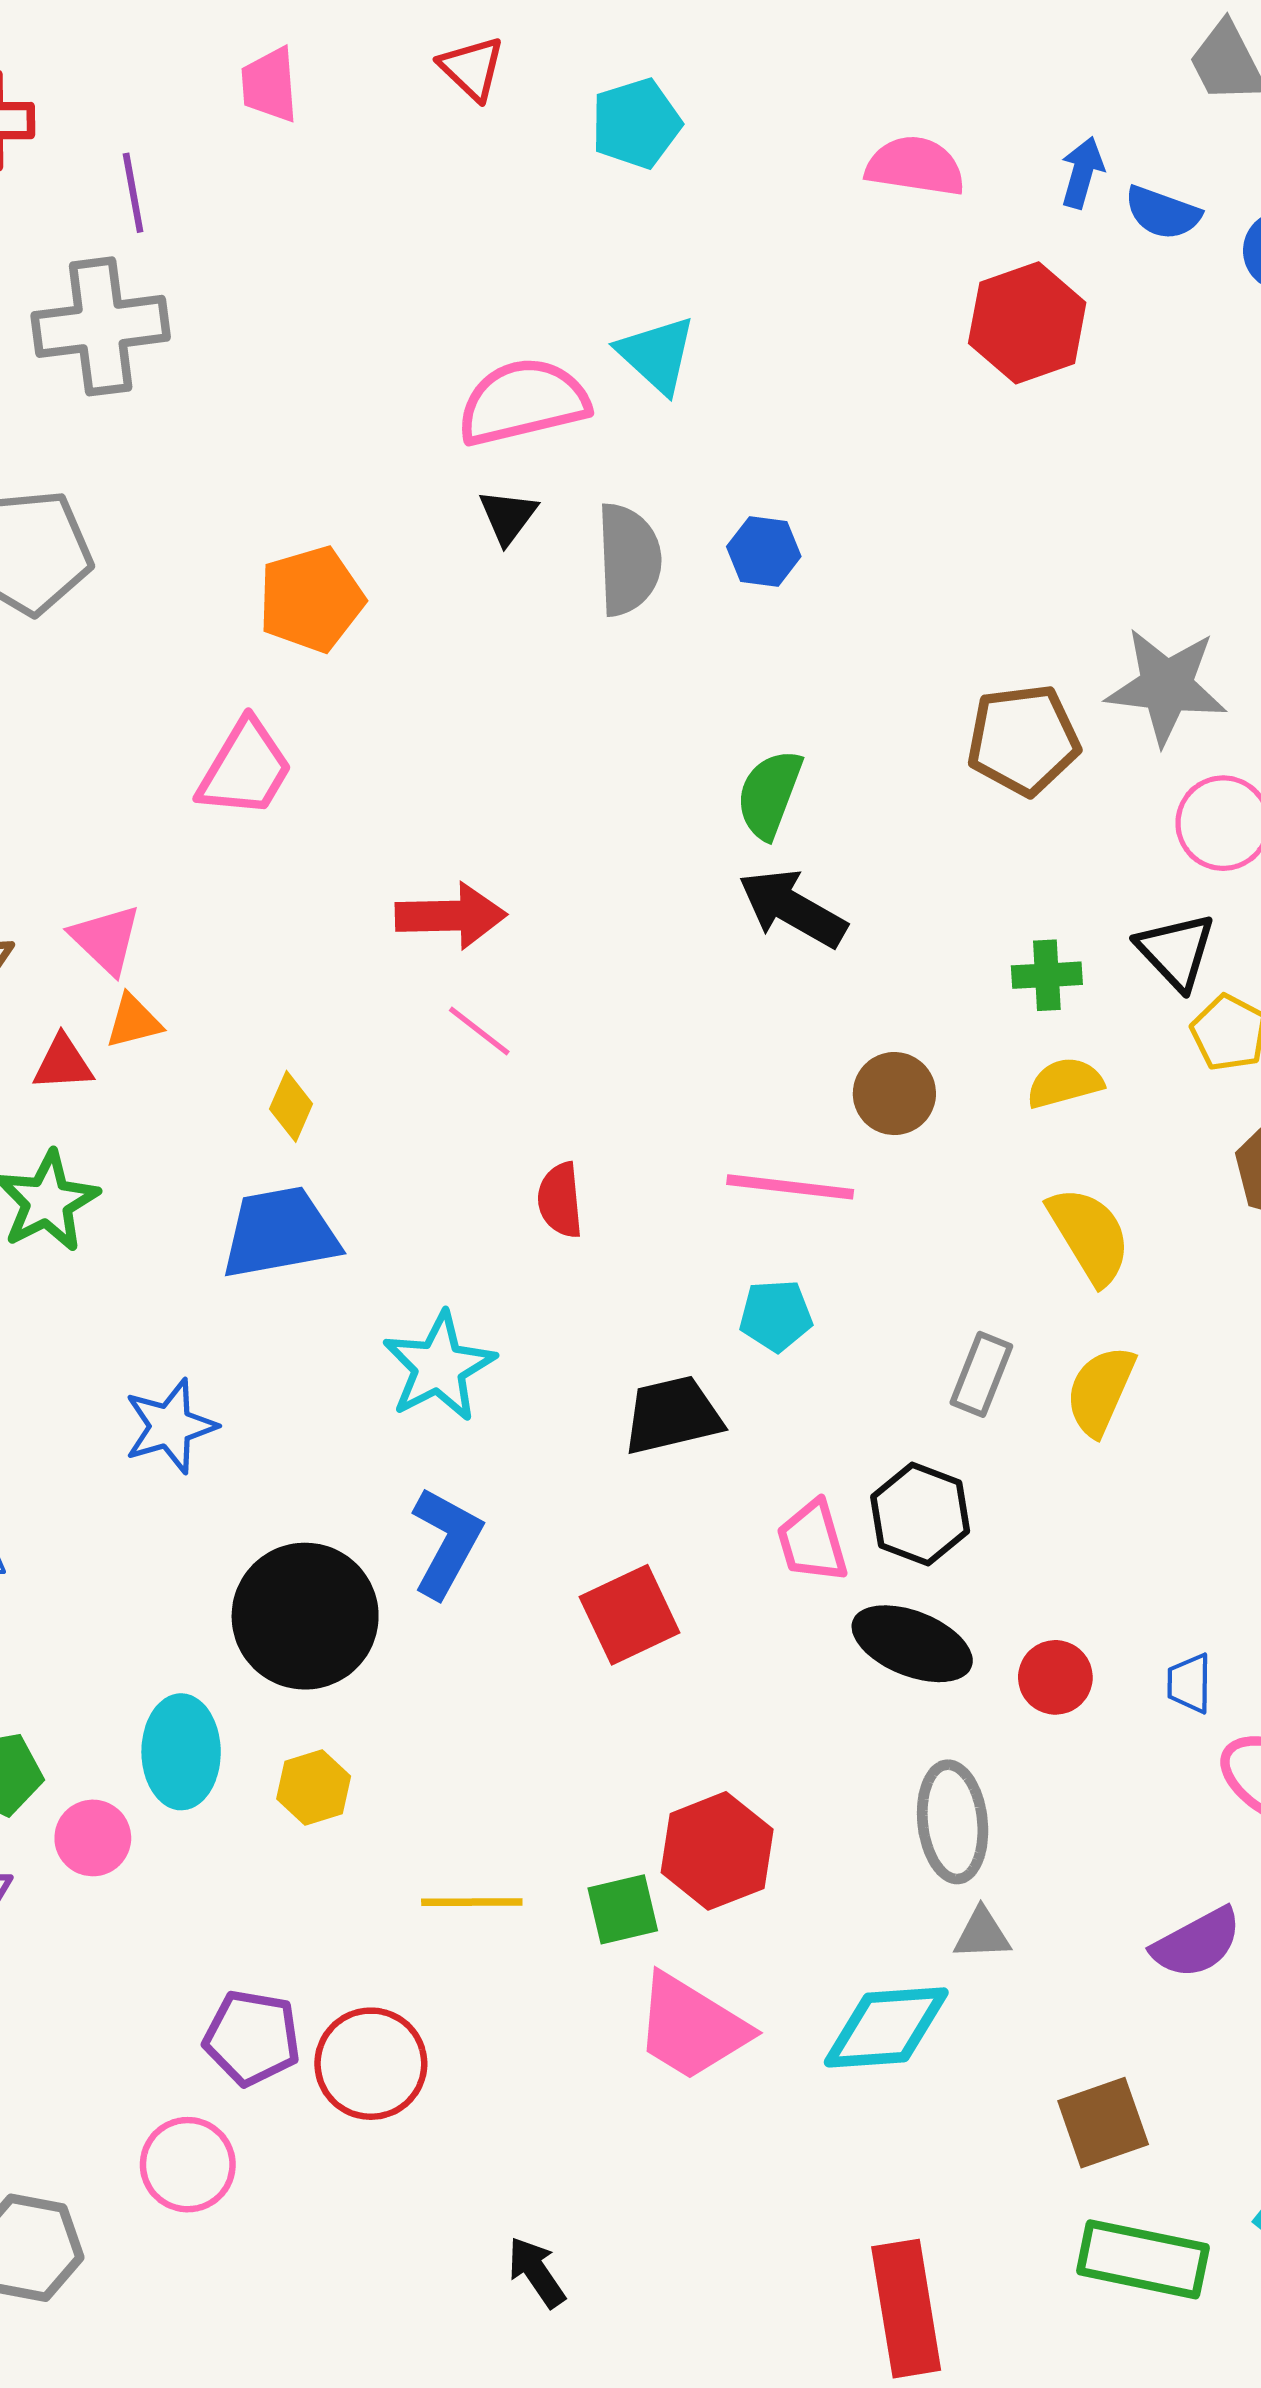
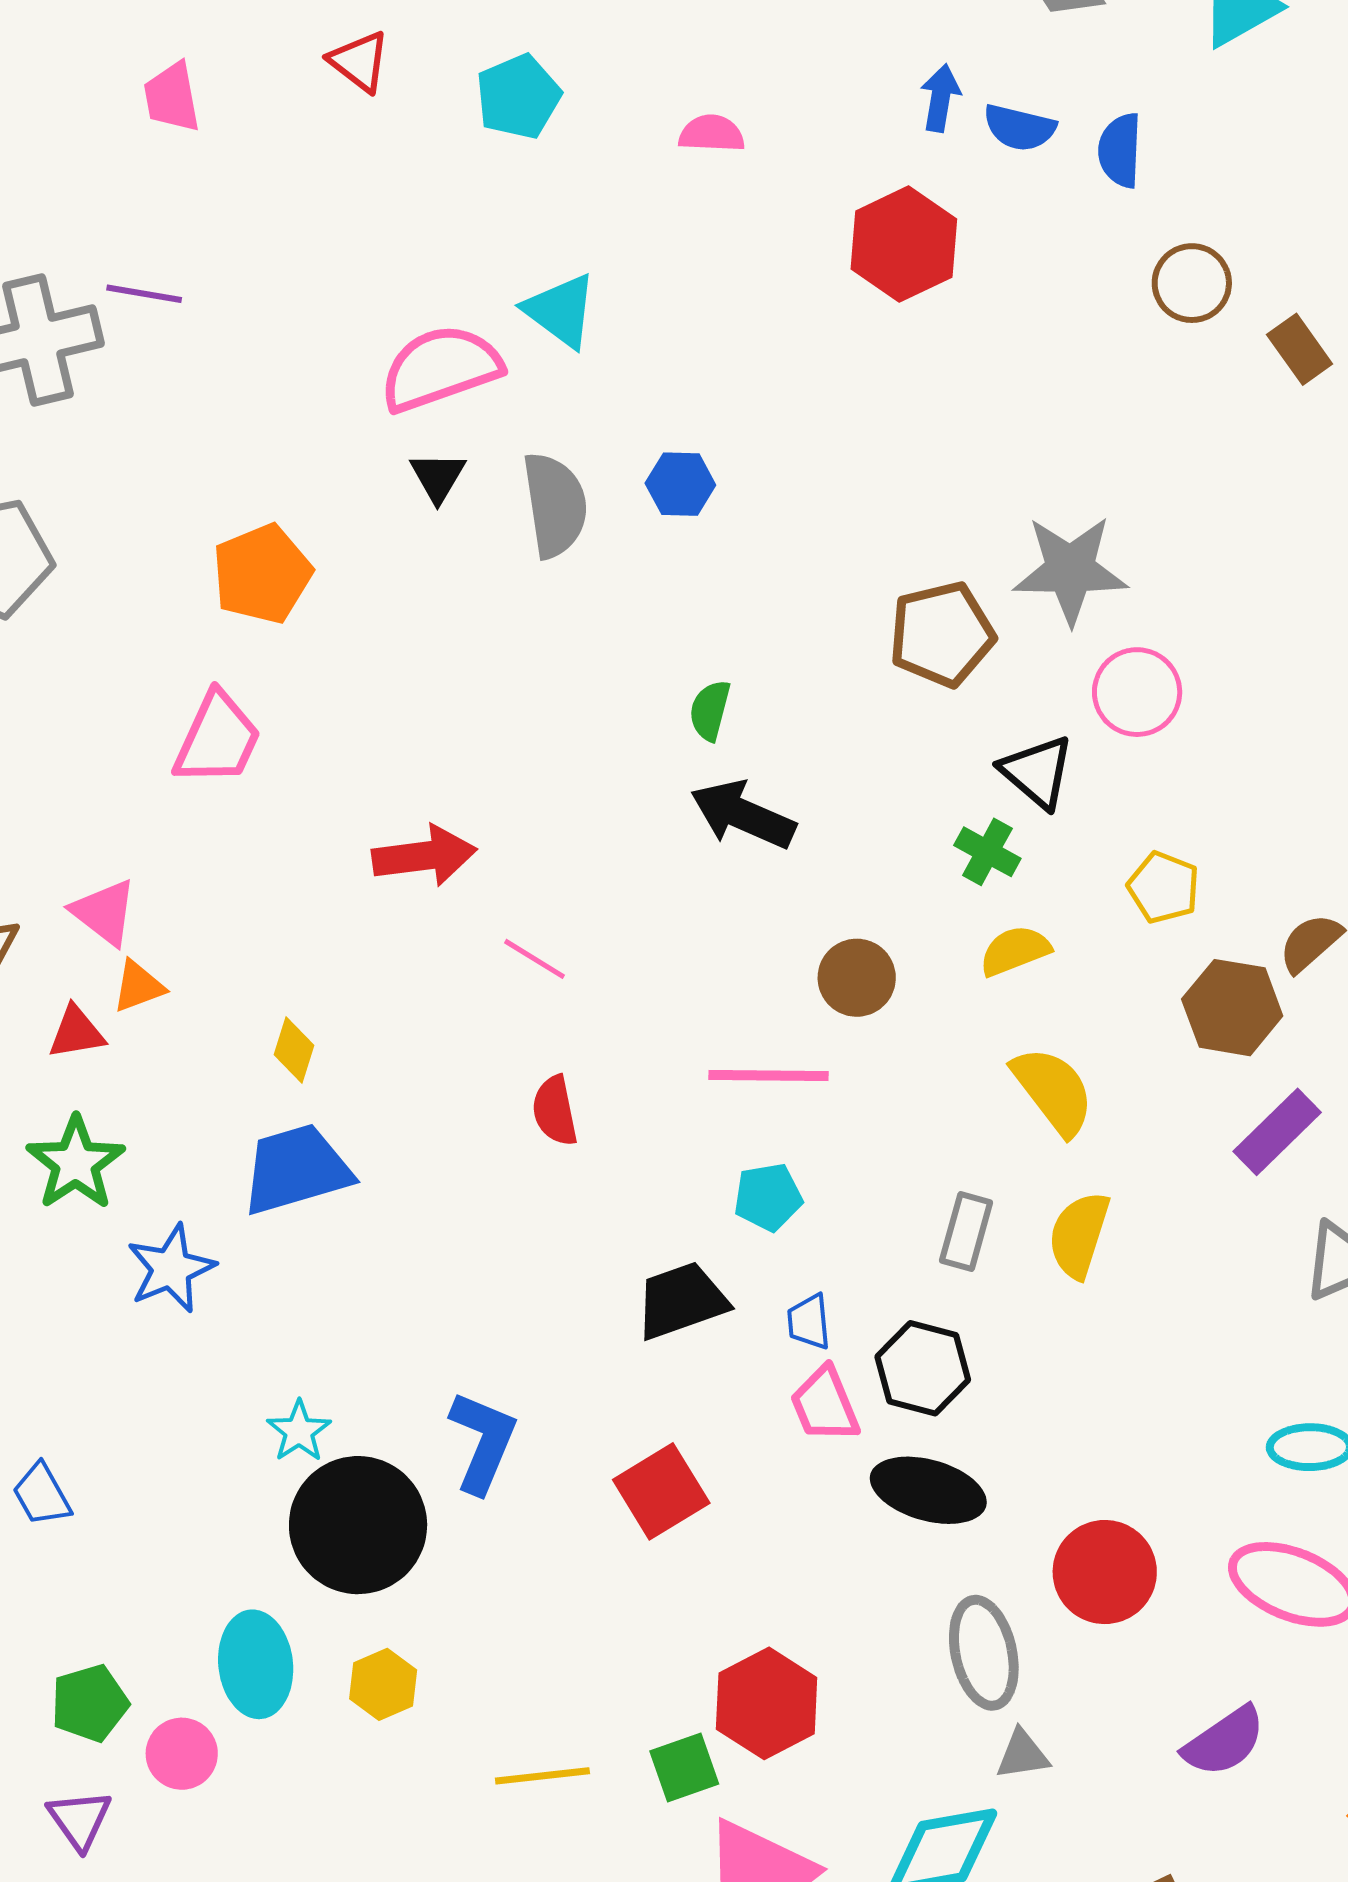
pink semicircle: (915, 166) -> (712, 134), moved, size x0.7
purple line: (133, 193) -> (144, 294), moved, turned -64
green semicircle: (769, 794) -> (710, 710), size x0.7
black triangle: (1176, 951) -> (1037, 772), moved
green cross: (1047, 975) -> (987, 852), turned 38
pink line: (479, 1031) -> (535, 959), moved
cyan star: (439, 1367) -> (299, 1431), moved, size x0.6
blue star: (170, 1426) -> (171, 1269), moved
red circle: (1055, 1677) -> (1105, 1572), moved, size x1.5
blue trapezoid: (1189, 1683) -> (809, 1322), moved

